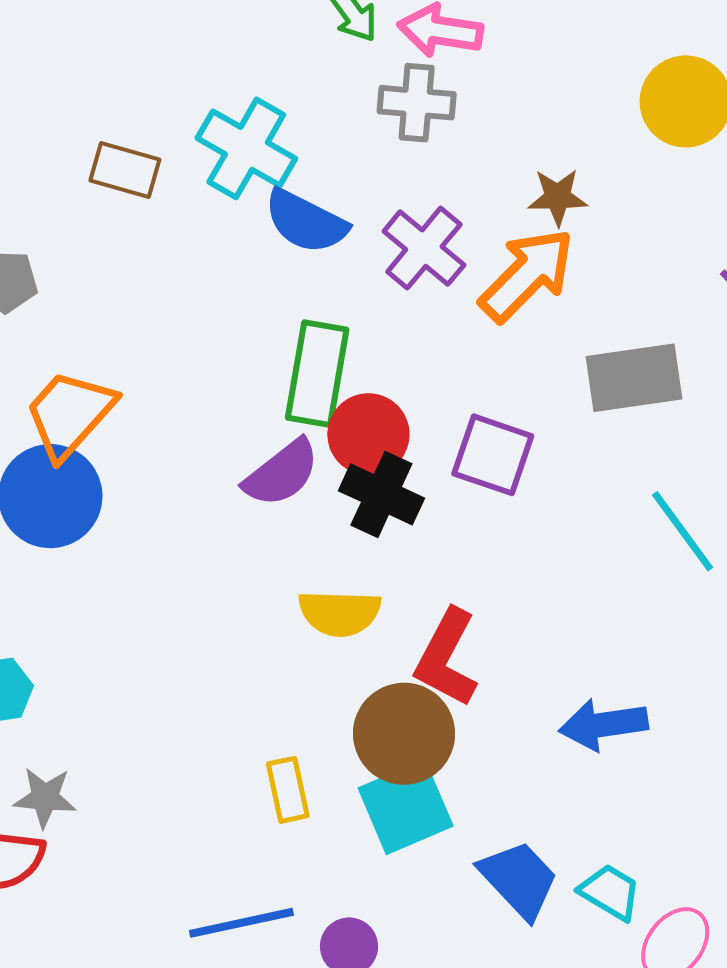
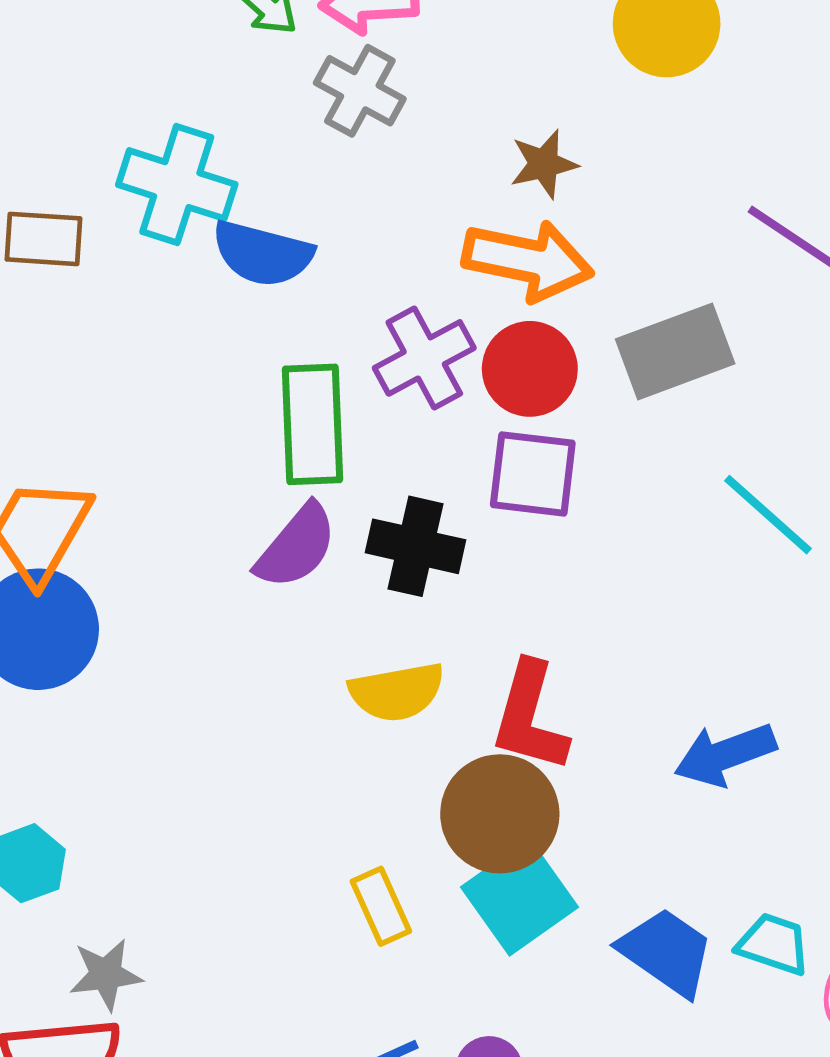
gray cross: (417, 103) -> (360, 91), turned 36
purple cross: (424, 248) -> (424, 358), moved, turned 34
orange arrow: (527, 275) -> (528, 260), turned 69
red circle: (368, 434) -> (530, 369), moved

